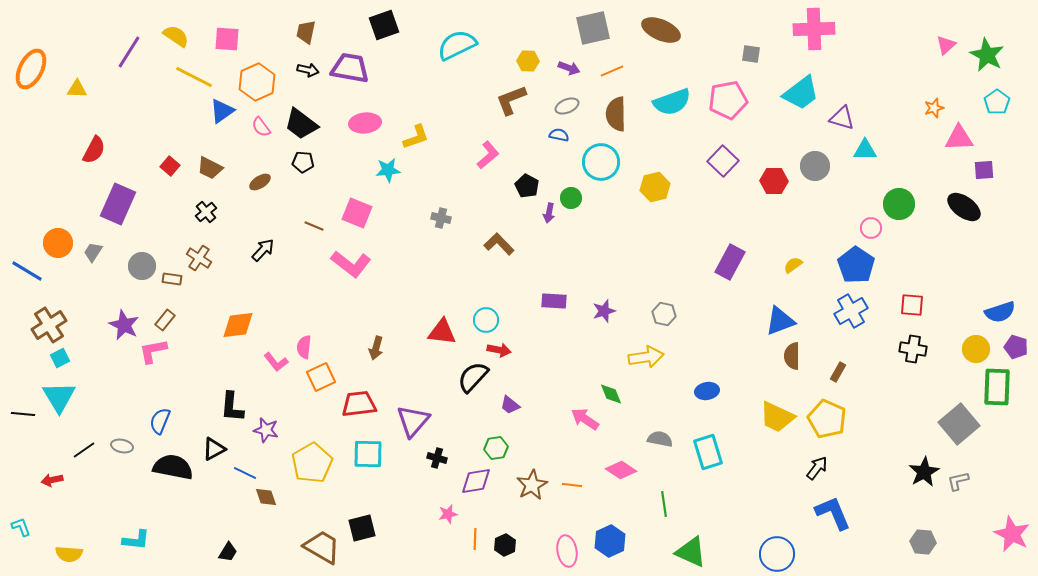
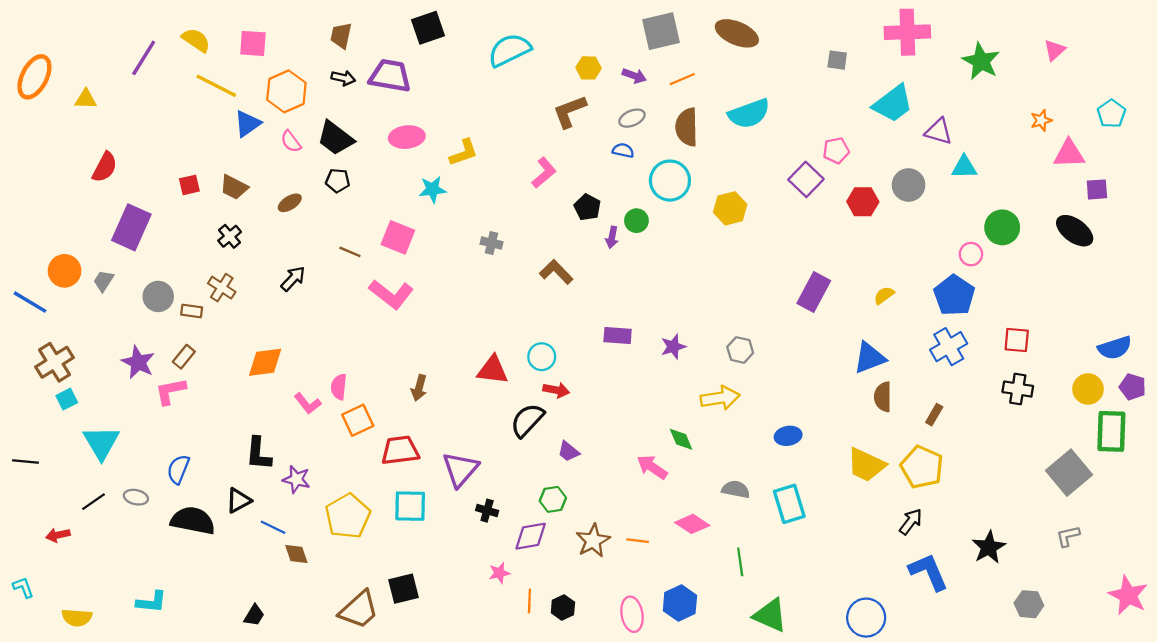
green star: (987, 55) -> (981, 61), moved
pink pentagon: (728, 100) -> (836, 150), moved, size x0.6
red square: (170, 166) -> (189, 185), turned 36
cyan triangle: (59, 397) -> (101, 443), moved
black star: (924, 472) -> (989, 547), moved
brown trapezoid: (322, 547) -> (359, 610), turned 108

